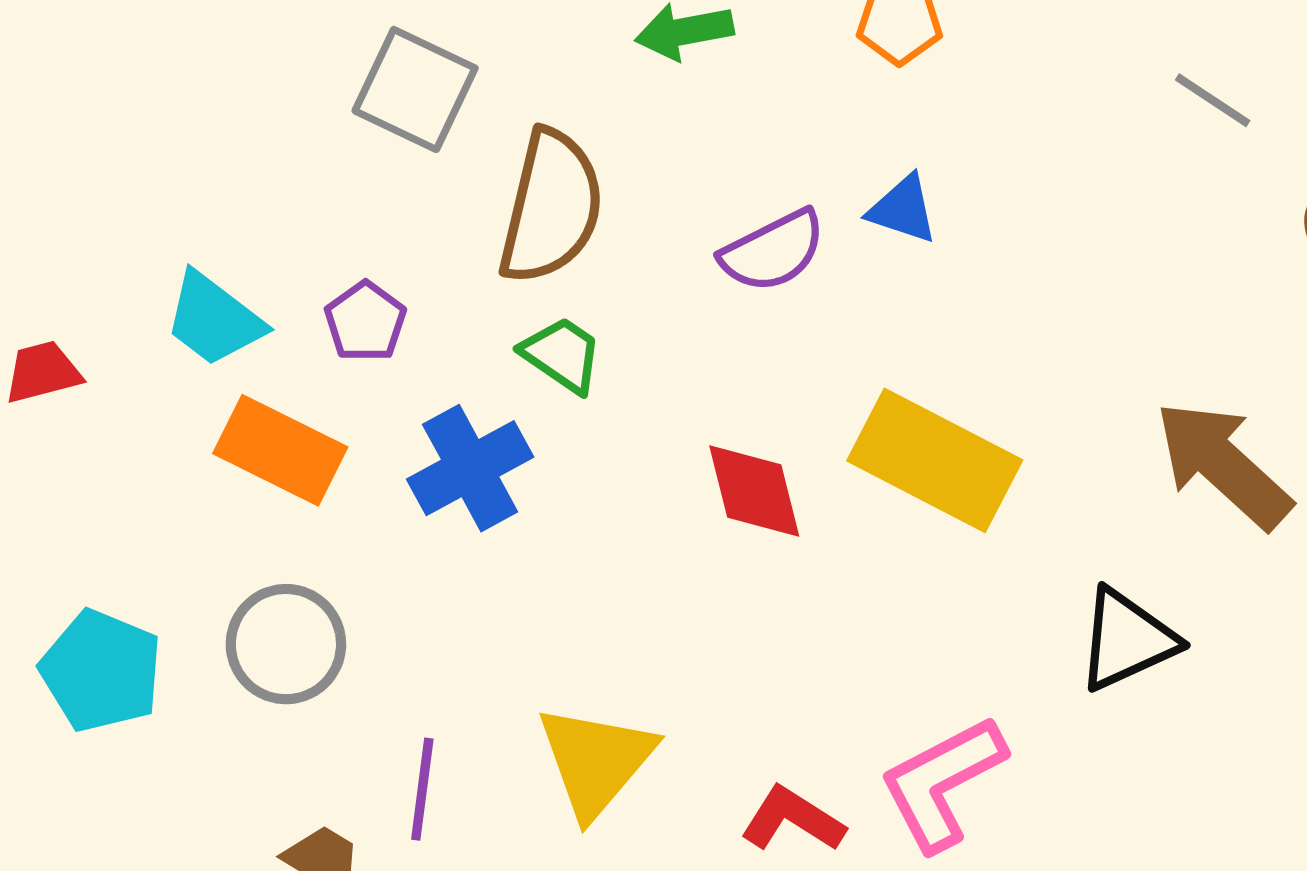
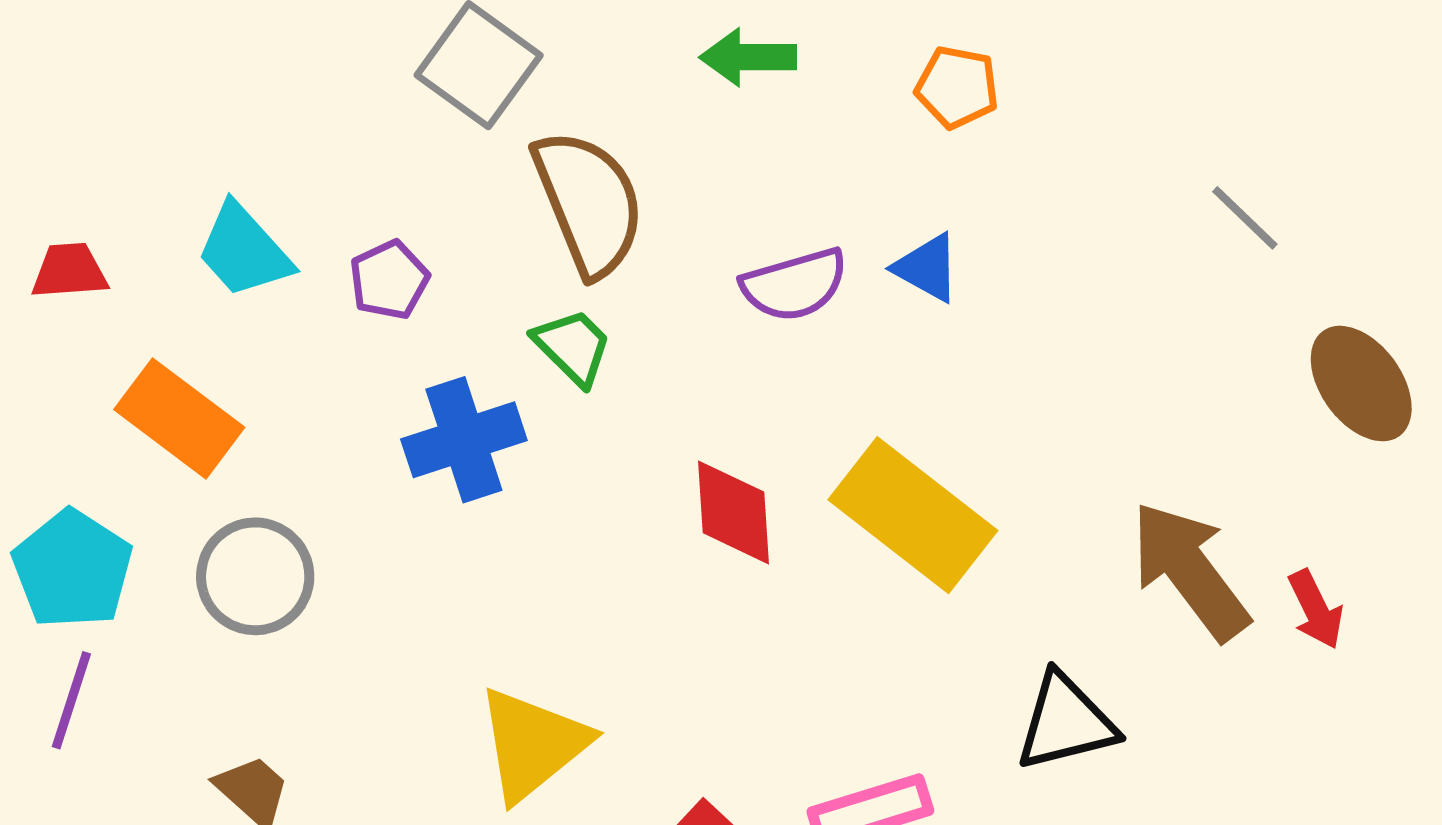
brown semicircle: (551, 207) -> (589, 203), turned -46
orange rectangle: (280, 450) -> (179, 418), moved
purple line: (422, 789) -> (71, 700), moved

